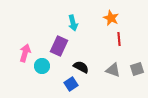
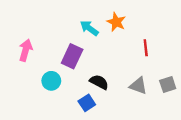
orange star: (111, 18) -> (116, 22), moved
cyan arrow: (73, 23) -> (89, 28), turned 140
pink arrow: (25, 53) -> (26, 50), moved

